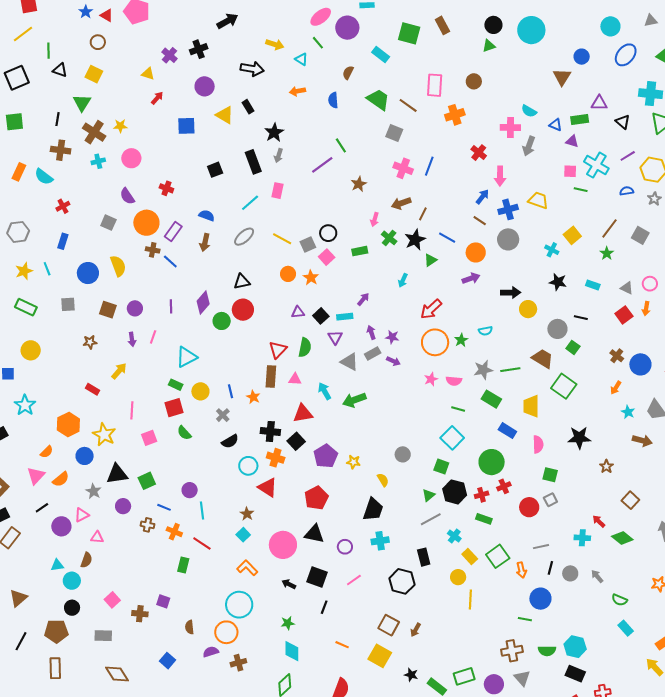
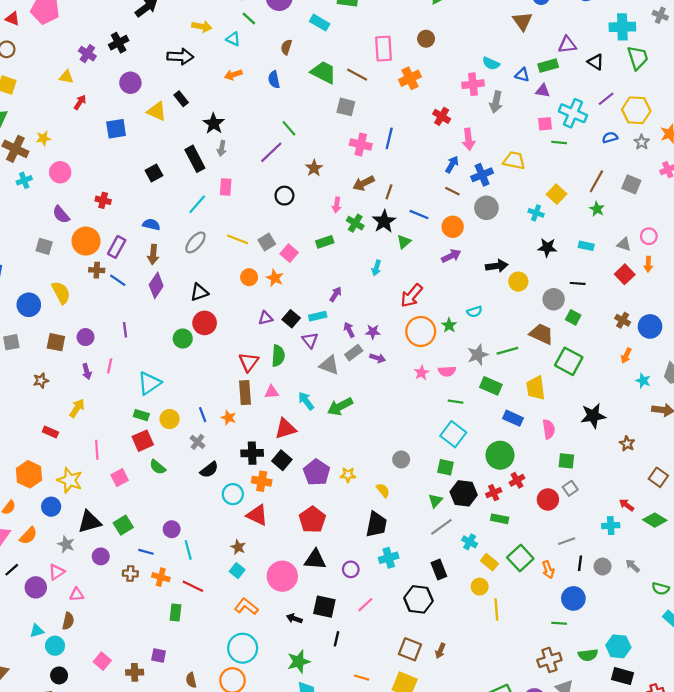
black circle: (328, 233) -> (284, 196), moved
purple diamond: (203, 302) -> (156, 285), moved
green star: (288, 623) -> (299, 662), size x1.5

